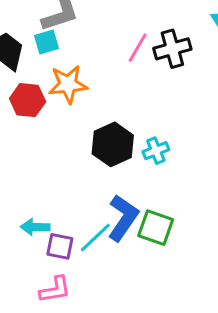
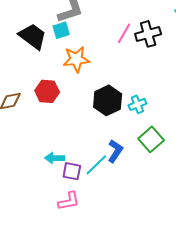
red hexagon: (28, 100) -> (47, 91), moved
blue L-shape: (123, 218) -> (115, 151), size x0.7
green square: (156, 228) -> (151, 139), moved, turned 30

